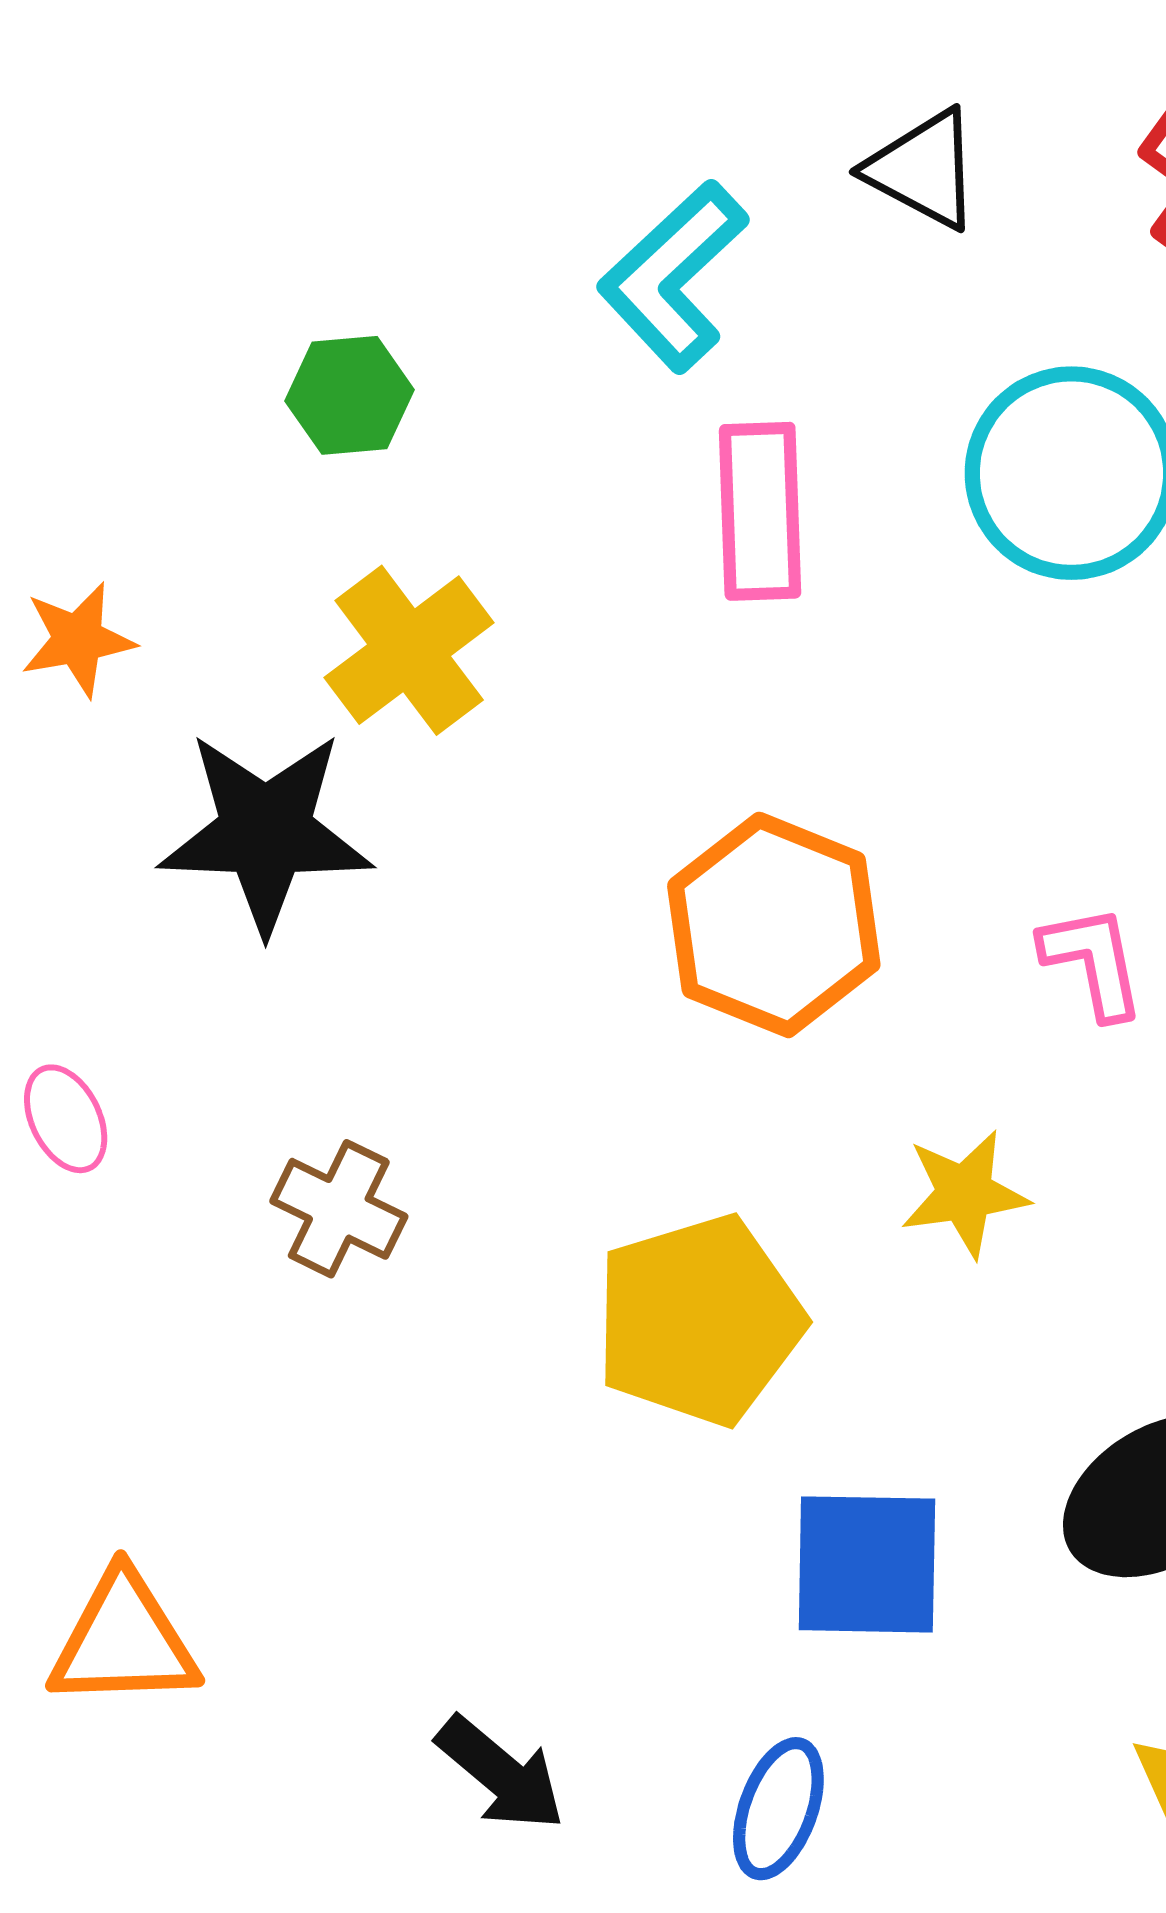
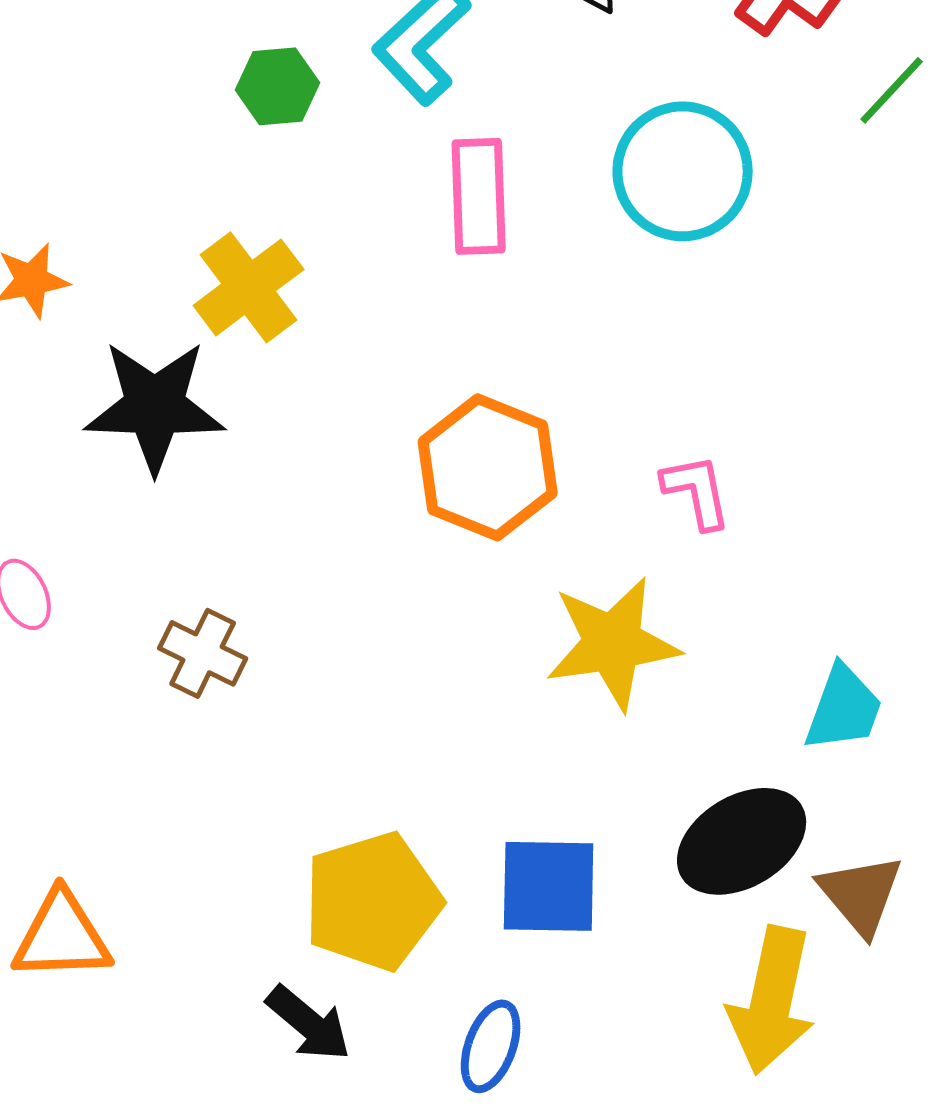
green hexagon: (350, 395) -> (278, 86), moved
yellow star: (965, 1194) -> (613, 643), size x1.6
yellow pentagon: (699, 1320) -> (373, 901), moved

